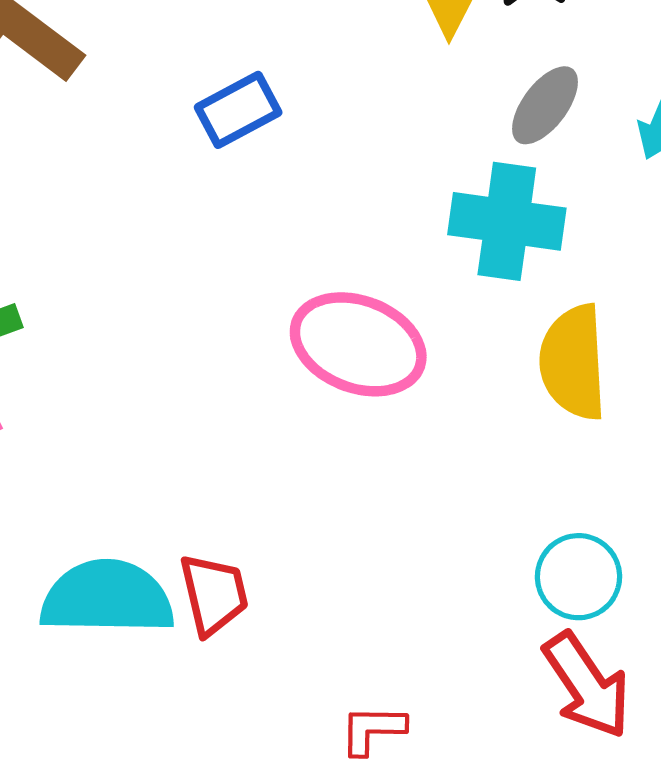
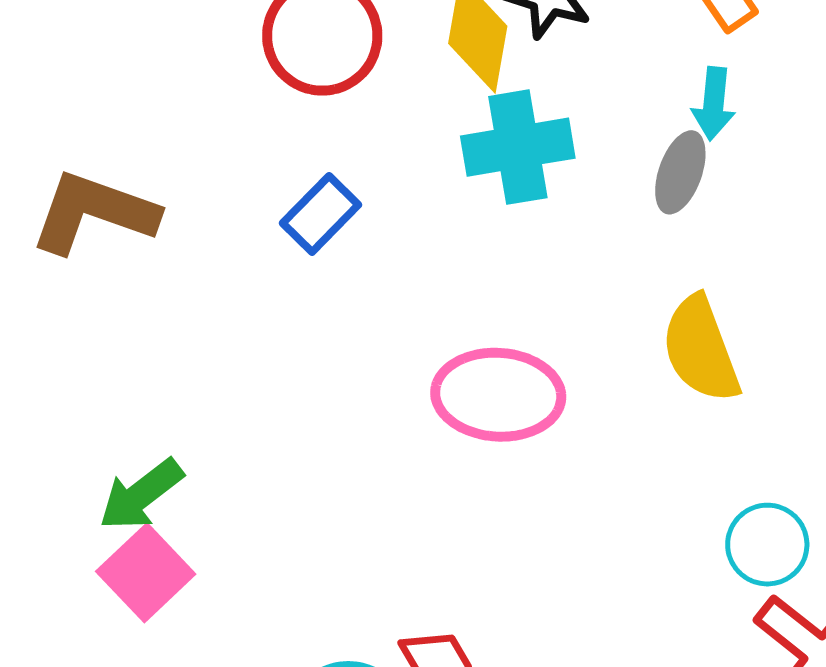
gray ellipse: (545, 105) -> (680, 172), moved
cyan cross: (507, 221) -> (518, 147), moved

